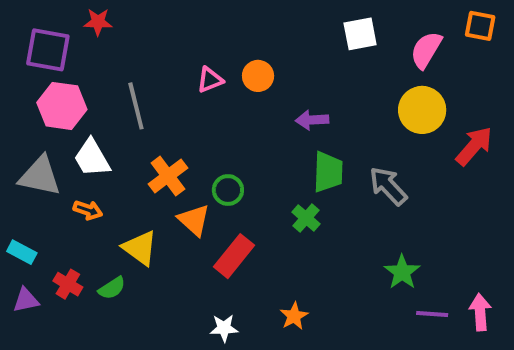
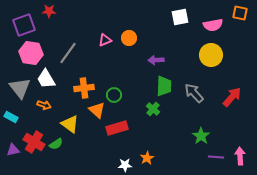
purple square: (48, 50) -> (24, 25), turned -30
pink semicircle: (426, 50) -> (213, 25), turned -132
gray line: (136, 106) -> (68, 53), turned 50
red arrow: (474, 146) -> (232, 97), moved
gray triangle: (40, 176) -> (20, 88), turned 40
orange cross: (168, 176) -> (84, 88), turned 30
cyan rectangle: (22, 252) -> (11, 117), moved
red rectangle: (234, 256) -> (117, 128), turned 35
red cross: (68, 284) -> (34, 142), size x1.5
white star: (224, 328) -> (125, 165), moved

